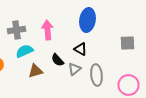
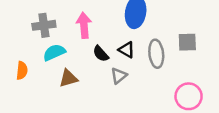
black semicircle: (58, 60) -> (101, 54), moved
gray ellipse: (96, 75) -> (156, 54), moved

